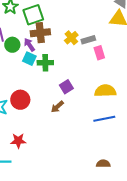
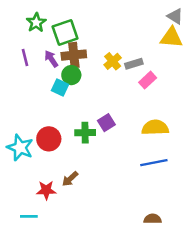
green circle: (12, 45) -> (71, 75), moved
purple arrow: (29, 45) -> (51, 59), moved
pink rectangle: (99, 53) -> (148, 80), turned 64
green cross: (45, 63) -> (85, 133), moved
brown arrow: (57, 107) -> (70, 179), moved

